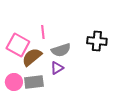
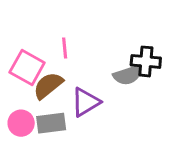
gray semicircle: (61, 50) -> (128, 75), moved
purple triangle: (57, 68) -> (86, 102), size x1.5

